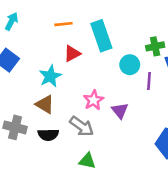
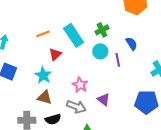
green cross: (155, 46) -> (102, 30), moved
purple triangle: (120, 111) -> (104, 99), moved

